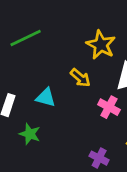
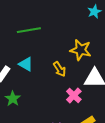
yellow star: (101, 45) -> (81, 50), turned -30
cyan triangle: (46, 97) -> (26, 64), moved

